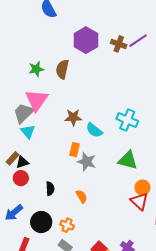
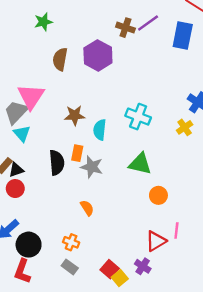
purple hexagon: (86, 40) -> (98, 55), moved
green star: (36, 69) -> (43, 22), moved
cyan semicircle: (94, 130) -> (100, 130), turned 60
black semicircle: (50, 189) -> (57, 163), moved, size x1.5
red triangle: (139, 201) -> (156, 241), moved, turned 48
black circle: (41, 222) -> (29, 245), moved

